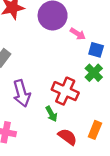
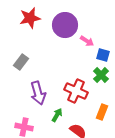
green arrow: (51, 114) -> (57, 115), moved, turned -120
orange rectangle: (95, 130) -> (102, 112), moved

